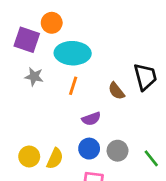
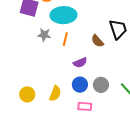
gray star: (34, 77) -> (44, 35), moved
yellow circle: (29, 157) -> (27, 94), moved

